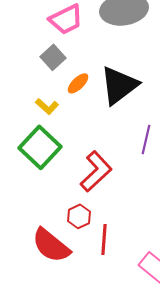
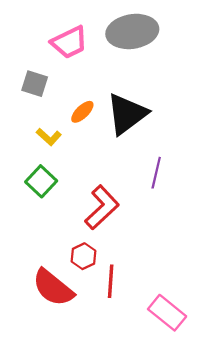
gray square: (53, 57) -> (35, 84), moved, turned -30
green square: (40, 147) -> (41, 181), size x0.7

